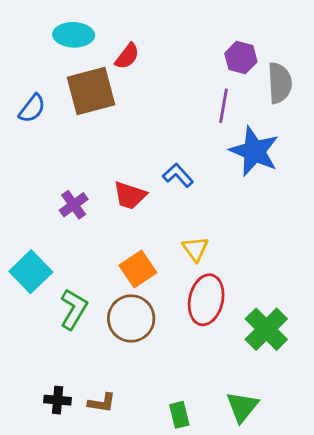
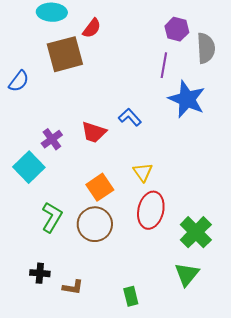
blue semicircle: (32, 108) -> (19, 81), moved
cyan square: (31, 272) -> (29, 167), moved
black cross: (58, 400) -> (40, 273), moved
green triangle: (242, 407) -> (187, 274), moved

